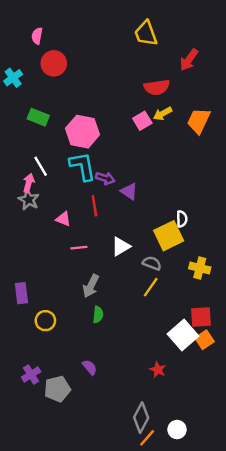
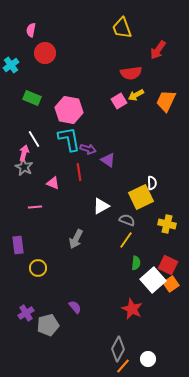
pink line: (79, 248) -> (35, 207), moved
green semicircle: (98, 315) -> (136, 263), moved
red square: (201, 317) -> (168, 265), turned 30
red star: (158, 370) -> (132, 309), size x1.5

